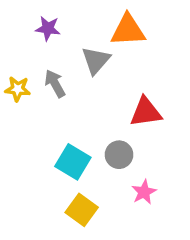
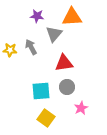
purple star: (48, 28) -> (37, 16), moved
red triangle: (146, 112) -> (64, 63), moved
cyan square: (73, 162) -> (41, 91), turned -36

